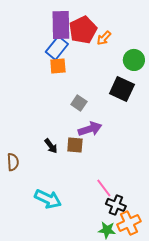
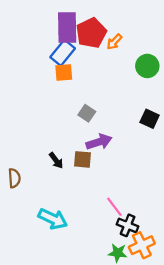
black square: (122, 89) -> (150, 119), moved, size x0.7

